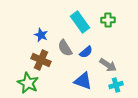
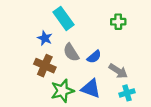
cyan rectangle: (80, 22) -> (63, 18), moved
green star: (28, 83) -> (62, 91), moved, turned 30

